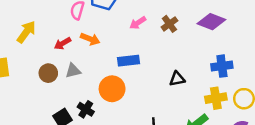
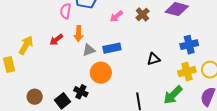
yellow arrow: (26, 32) -> (26, 45), moved
orange arrow: (90, 39) -> (79, 34), turned 77
gray triangle: (73, 71) -> (89, 50), moved
brown circle: (48, 73) -> (35, 97), moved

